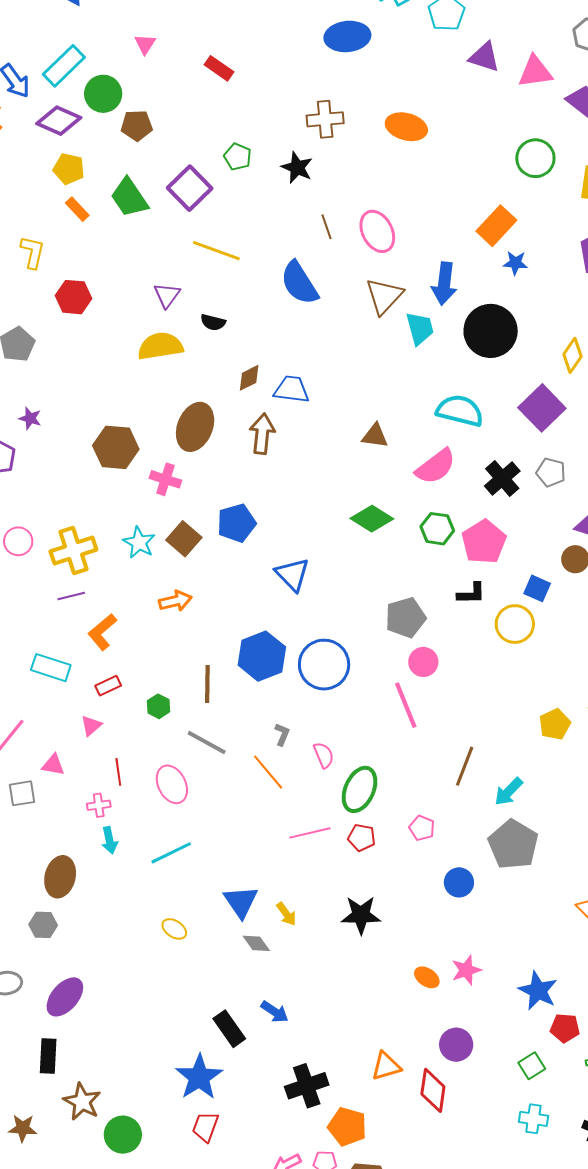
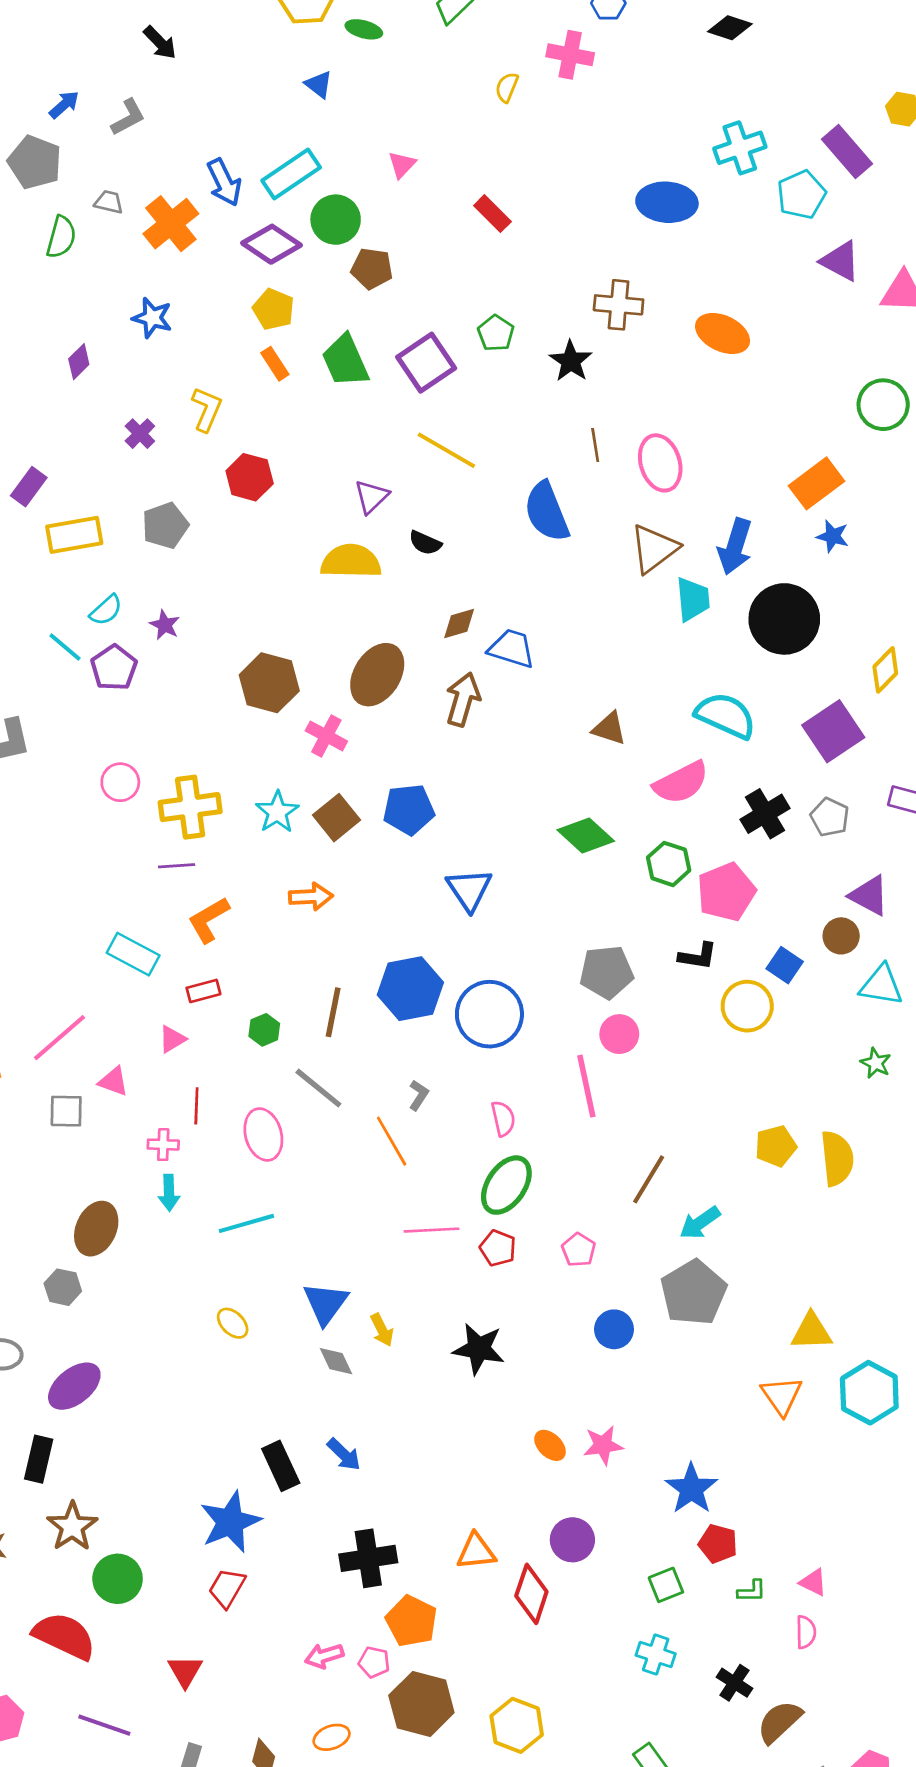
pink semicircle: (324, 755) -> (503, 1119), moved

